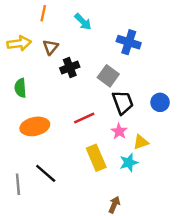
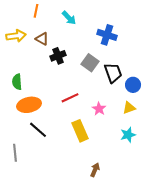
brown triangle: (50, 47) -> (42, 39), turned -40
green semicircle: (20, 88) -> (17, 82), moved
black trapezoid: (123, 102) -> (113, 73), moved
yellow triangle: (141, 142) -> (129, 108), moved
cyan star: (129, 163) -> (128, 135), moved
black line: (46, 173) -> (38, 130), moved

